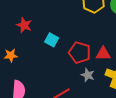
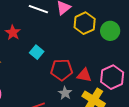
red pentagon: (80, 53) -> (62, 70), turned -30

